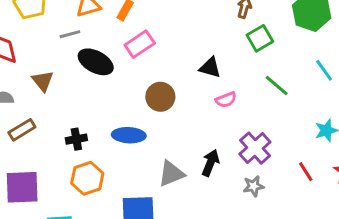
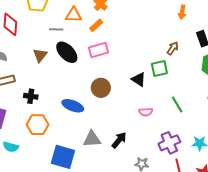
green square: (260, 38) -> (159, 68), moved
brown triangle: (43, 81) -> (40, 55), moved
pink semicircle: (226, 100) -> (146, 112), moved
black cross: (76, 139) -> (31, 96), moved
purple cross: (255, 148) -> (169, 143), moved

